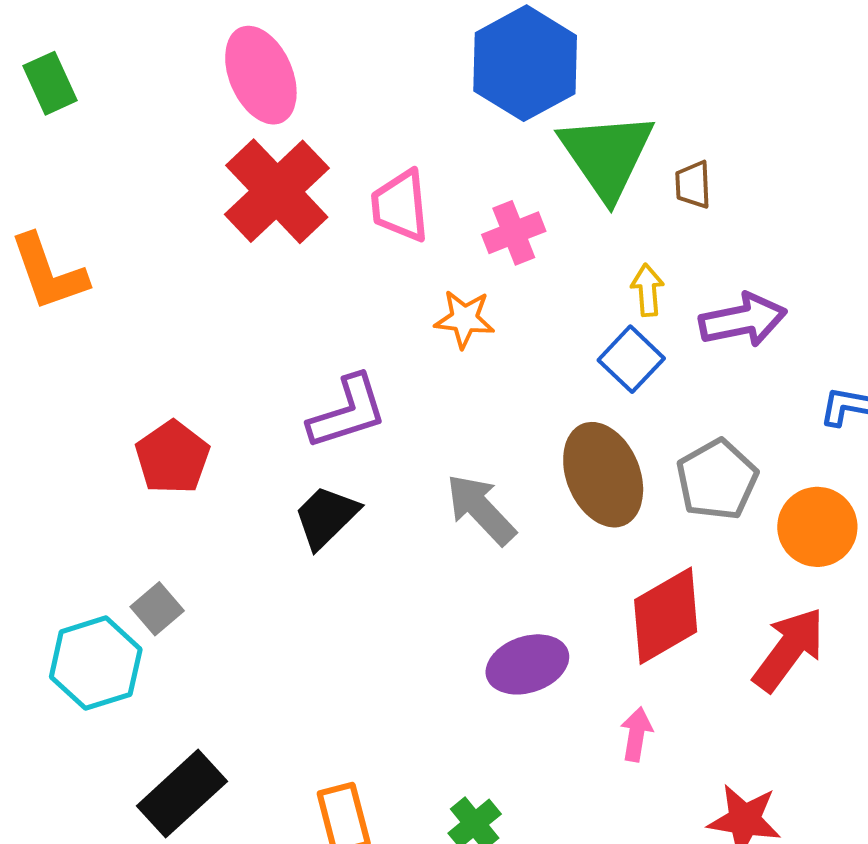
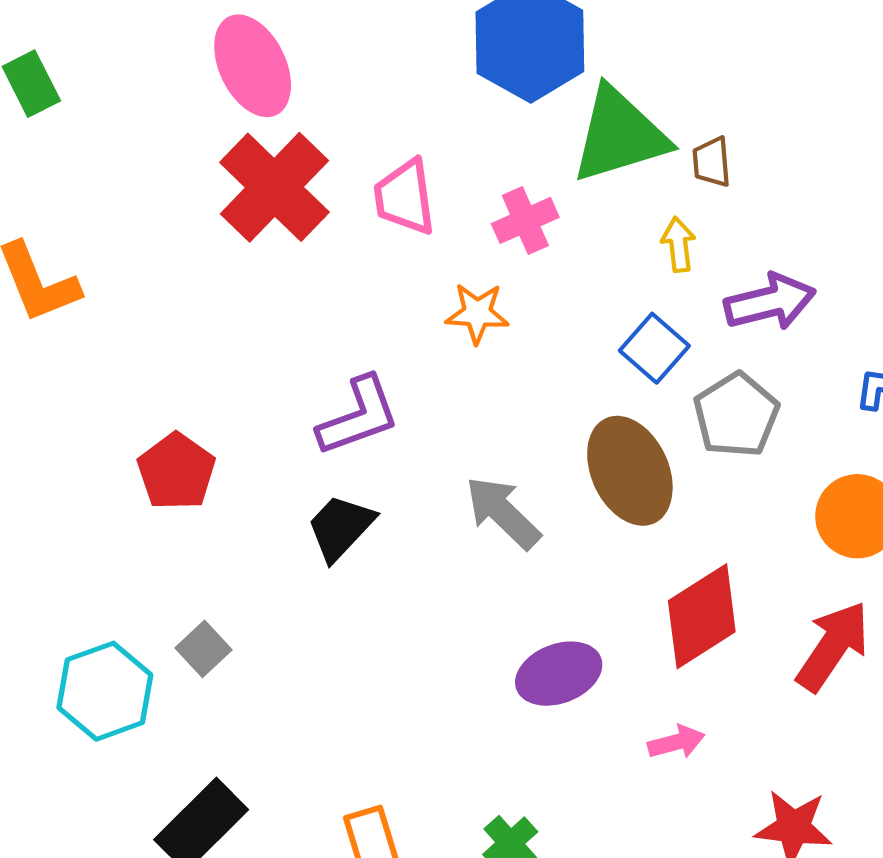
green triangle: (607, 155) -> (620, 135), turned 50
yellow arrow: (648, 290) -> (678, 244), moved
gray pentagon: (717, 480) -> (736, 415), moved
gray square: (157, 609) -> (204, 649), moved
pink arrow: (636, 734) -> (676, 742), turned 68

